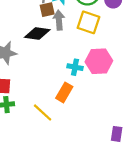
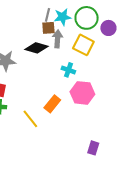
pink hexagon: (99, 61) -> (82, 93), moved
cyan cross: (75, 67) -> (68, 70), moved

